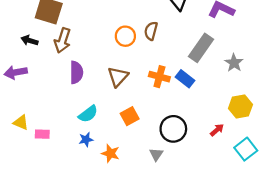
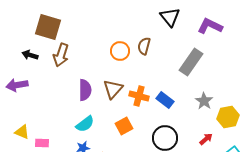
gray star: (234, 63) -> (204, 101), moved
purple semicircle: (76, 72) -> (85, 90), moved
orange cross: (159, 77) -> (139, 96), moved
blue rectangle: (185, 79) -> (165, 100), moved

